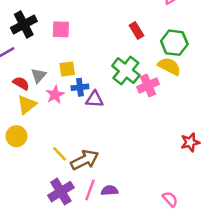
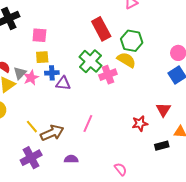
pink square: (61, 29) -> (39, 35), moved
red rectangle: (137, 31) -> (101, 29), size x1.6
gray triangle: (39, 75) -> (20, 73), moved
pink line: (90, 190) -> (88, 123), moved

